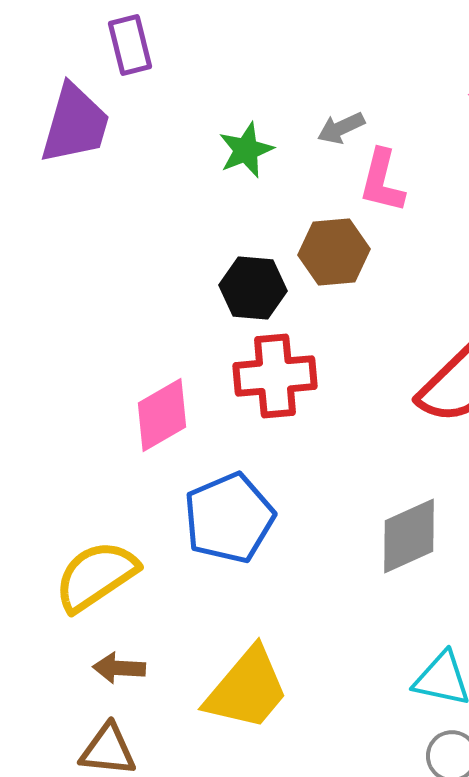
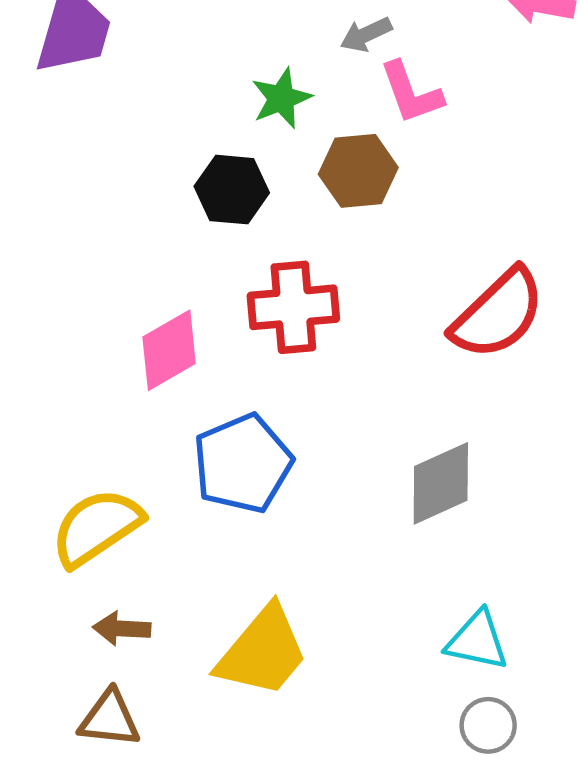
green star: (246, 150) -> (281, 98), moved
pink L-shape: (382, 181) -> (411, 93), turned -34
black hexagon: (253, 288) -> (232, 190), moved

